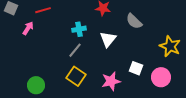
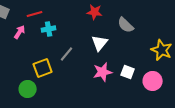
cyan cross: (79, 29) -> (49, 29), moved
yellow square: (76, 76) -> (43, 68), moved, turned 36
pink star: (111, 81) -> (103, 72), moved

